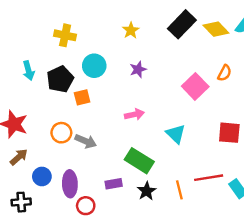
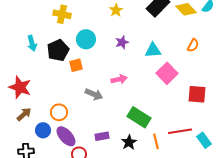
pink square: (195, 86) -> (167, 73), moved
orange circle: (61, 133) -> (59, 112), moved
cyan triangle: (176, 134) -> (153, 50), moved, turned -48
gray arrow: (86, 141) -> (94, 94), moved
green rectangle: (139, 161) -> (139, 117), moved
purple ellipse: (70, 184) -> (66, 136), turned -40

